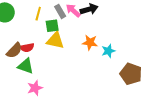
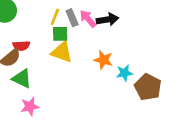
yellow line: (38, 14) -> (55, 17), moved
red semicircle: (27, 48) -> (21, 46), moved
brown pentagon: (131, 74) -> (148, 87), moved

